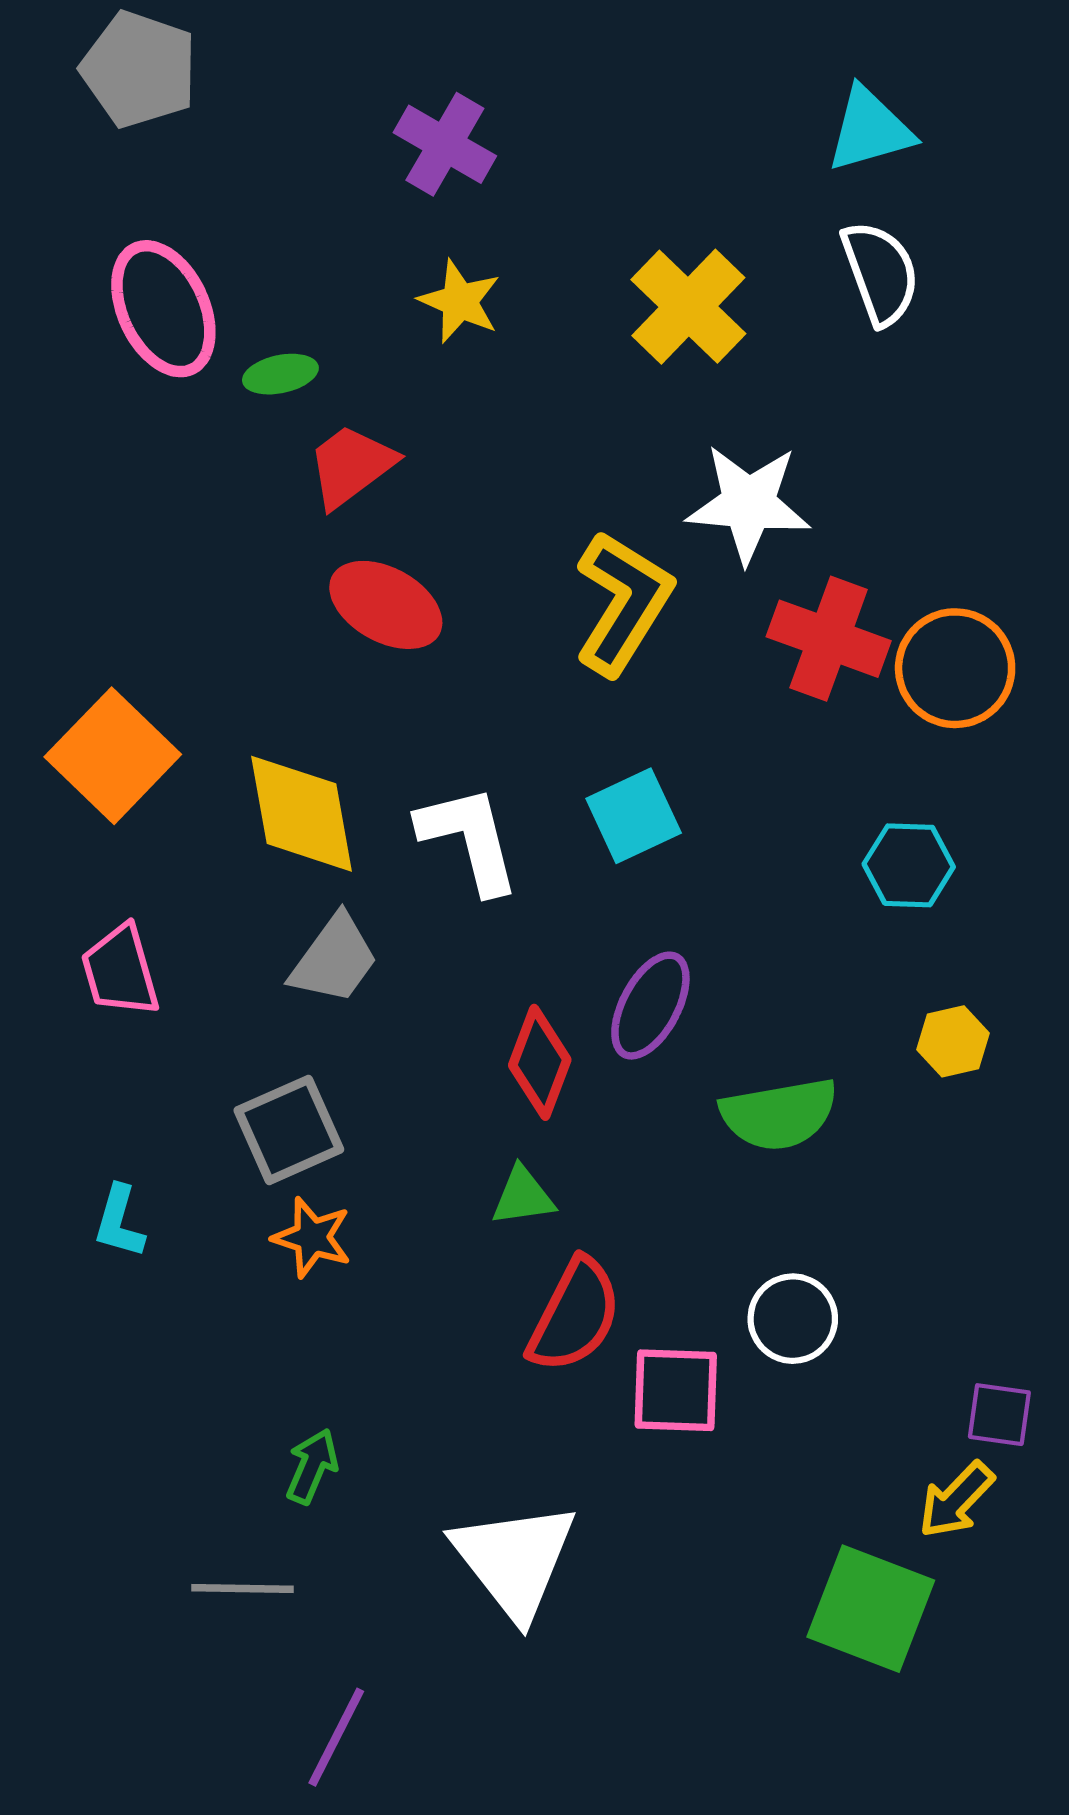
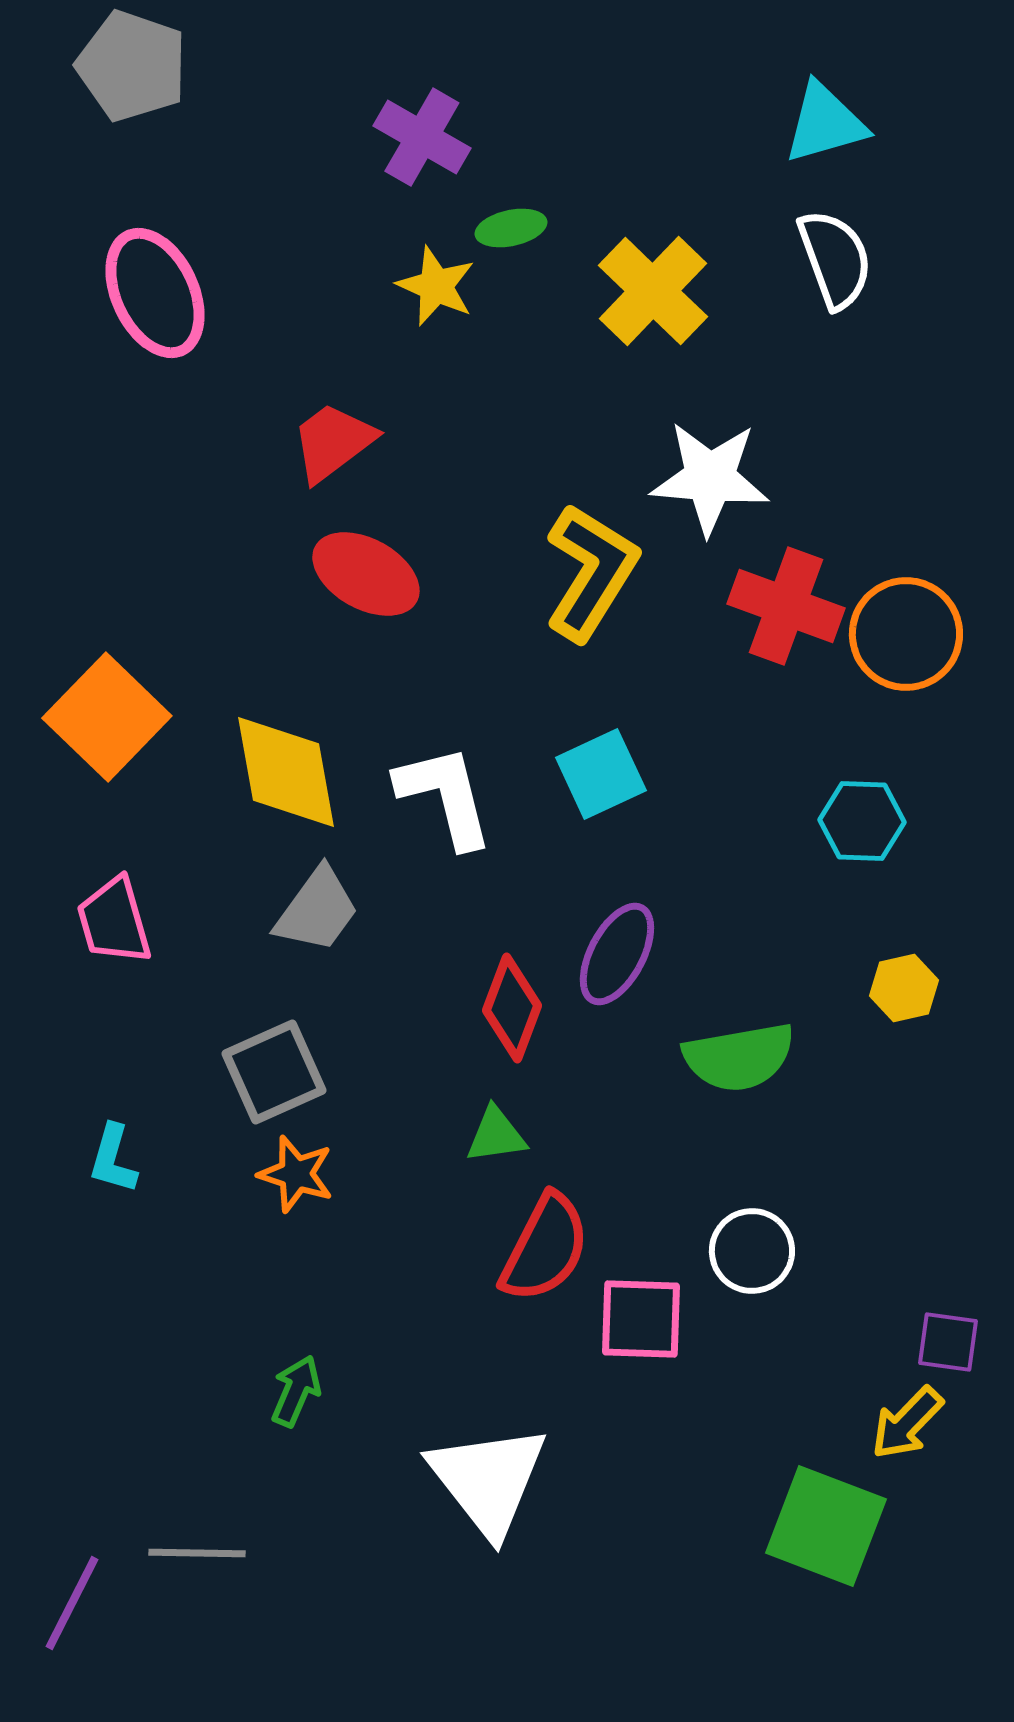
green ellipse: (280, 374) -> (511, 228), moved
gray line: (242, 1589) -> (197, 1553), moved
purple line: (336, 1737) -> (72, 1603), moved

